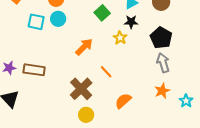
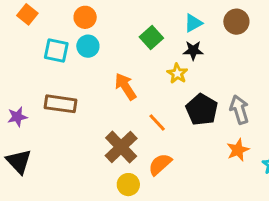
black pentagon: (161, 38) -> (202, 110), moved
orange arrow: (84, 47) -> (125, 87), turned -78
brown rectangle: (34, 70) -> (61, 104), moved
orange semicircle: (123, 101) -> (160, 164), moved

